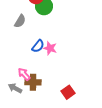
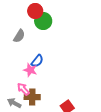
pink star: (50, 48) -> (30, 70), moved

